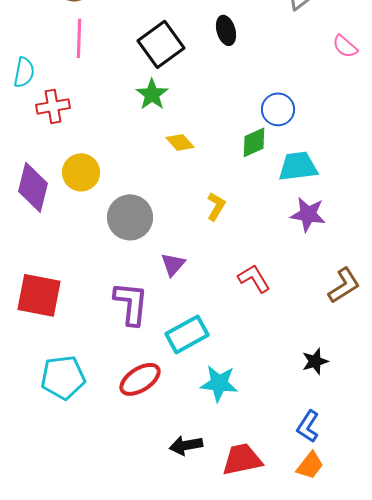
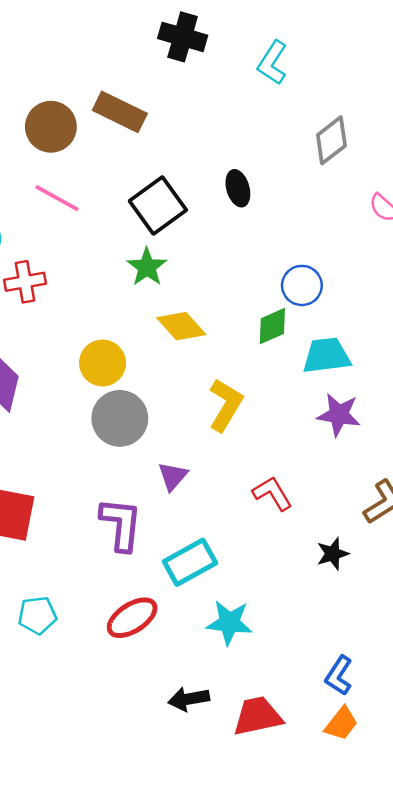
pink line: (79, 38) -> (57, 198), turned -63
yellow diamond: (180, 142) -> (181, 326), size x1.4
yellow circle: (81, 172) -> (103, 363), moved
yellow L-shape: (216, 206) -> (226, 405), size x1.5
black star: (315, 361) -> (333, 554), moved
cyan pentagon: (63, 377) -> (37, 615), size x0.7

